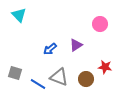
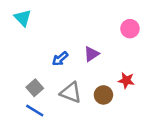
pink circle: (100, 24) -> (130, 29), moved
gray square: (15, 73) -> (35, 88), moved, turned 32
blue line: (38, 84) -> (35, 111), moved

